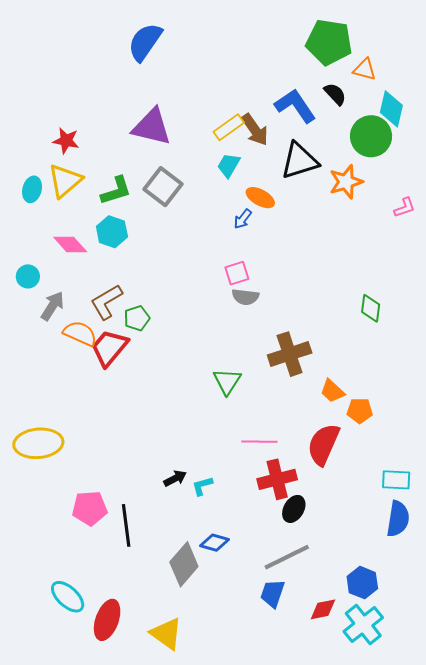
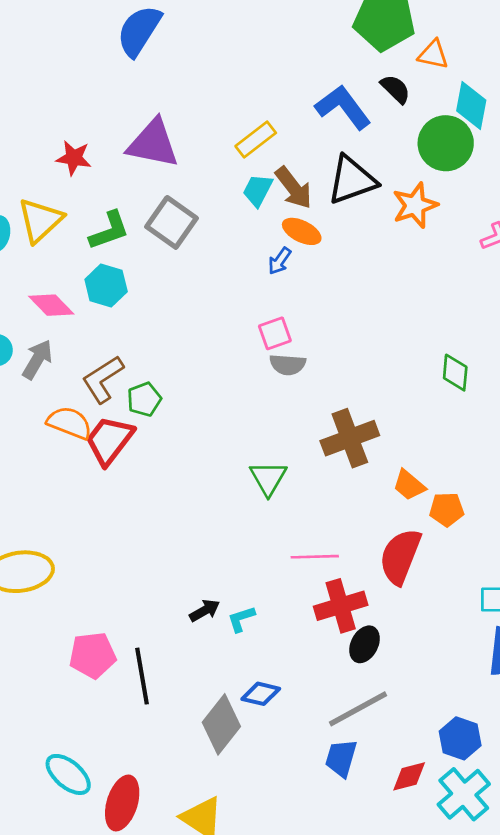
brown arrow: (255, 130) -> (294, 188), moved
red star: (66, 141) -> (74, 158), moved
gray arrow: (52, 306) -> (37, 359), moved

